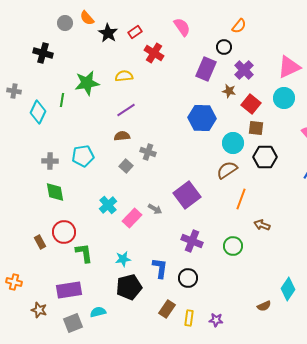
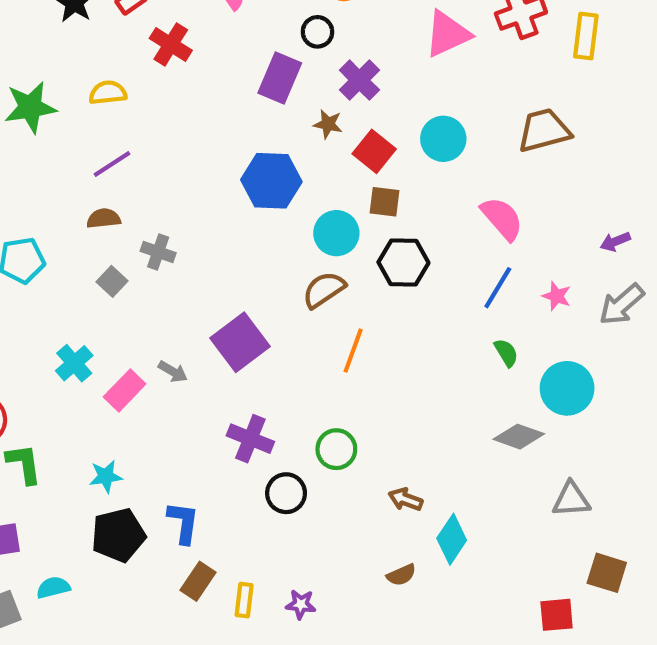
pink triangle: (289, 67) -> (447, 34), moved
brown arrow: (262, 225) -> (406, 499), moved
blue L-shape: (160, 268) -> (183, 523), moved
black circle: (188, 278) -> (286, 493), moved

